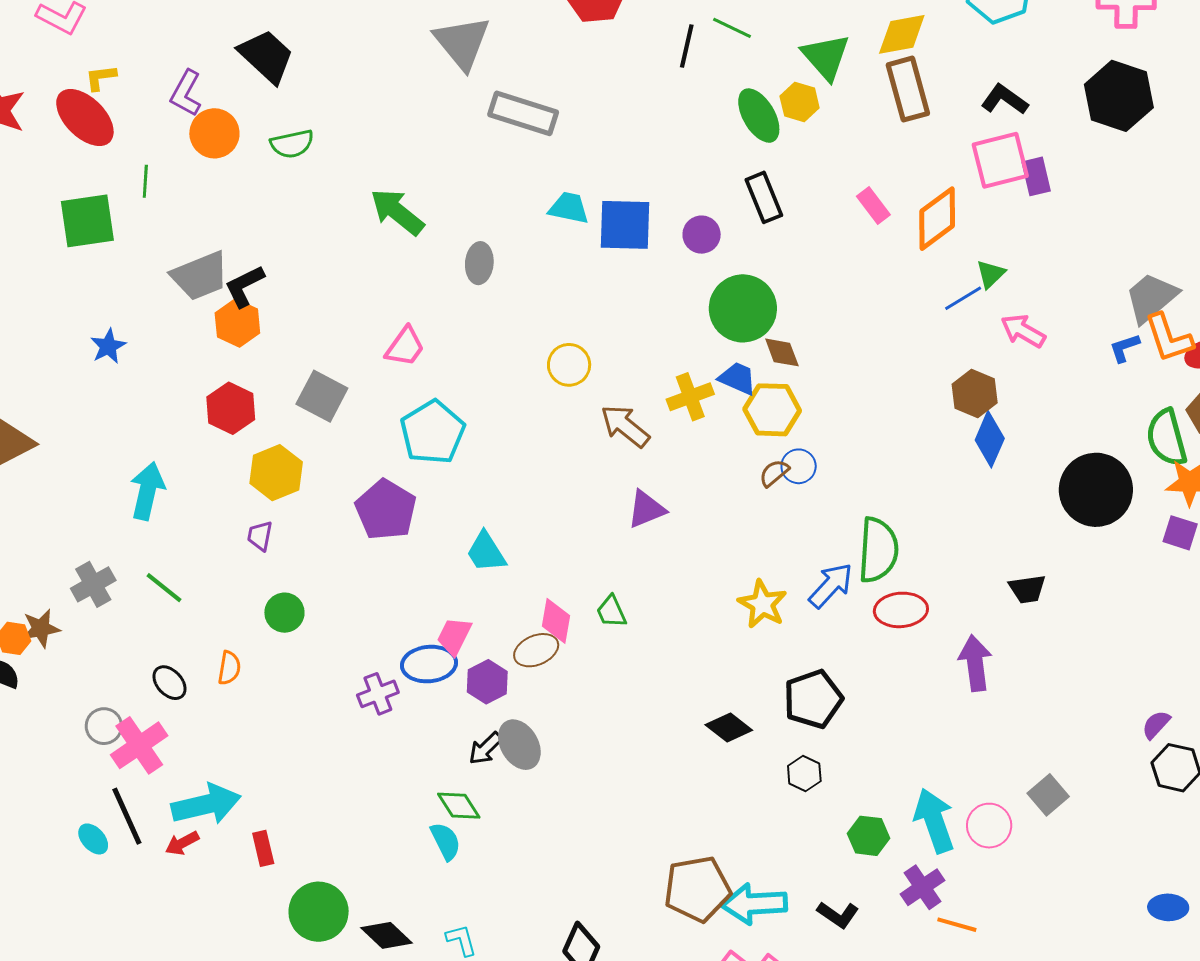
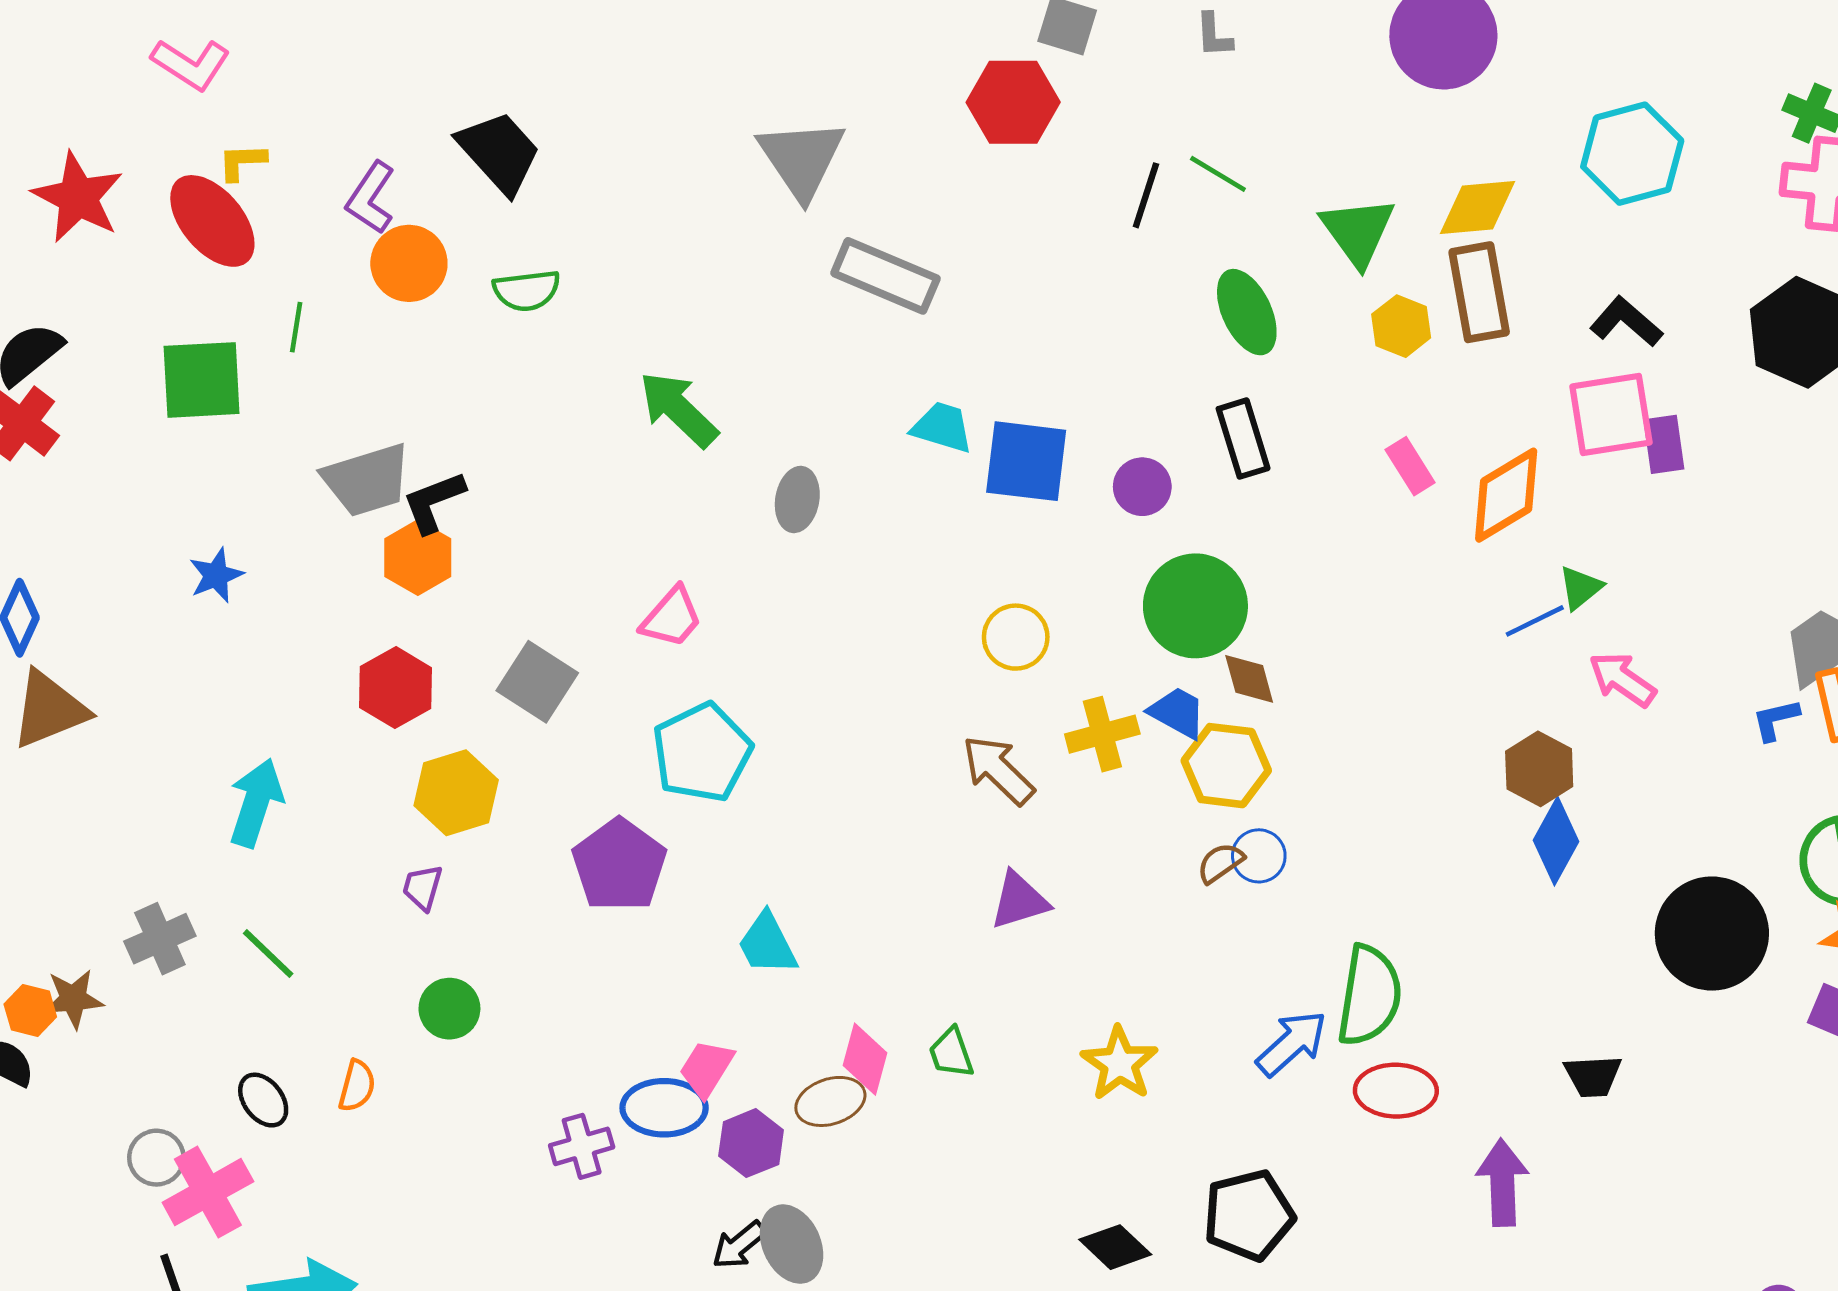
yellow hexagon: (800, 102) -> (1401, 326), moved
yellow circle: (569, 365) -> (1016, 637), moved
yellow star: (762, 604) -> (1119, 1064), moved

